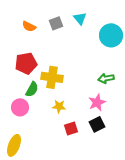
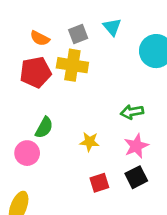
red pentagon: (26, 63) -> (36, 72), moved
yellow cross: (52, 77) -> (72, 65), moved
green arrow: (106, 78) -> (132, 112), moved
yellow star: (59, 106) -> (89, 142), moved

